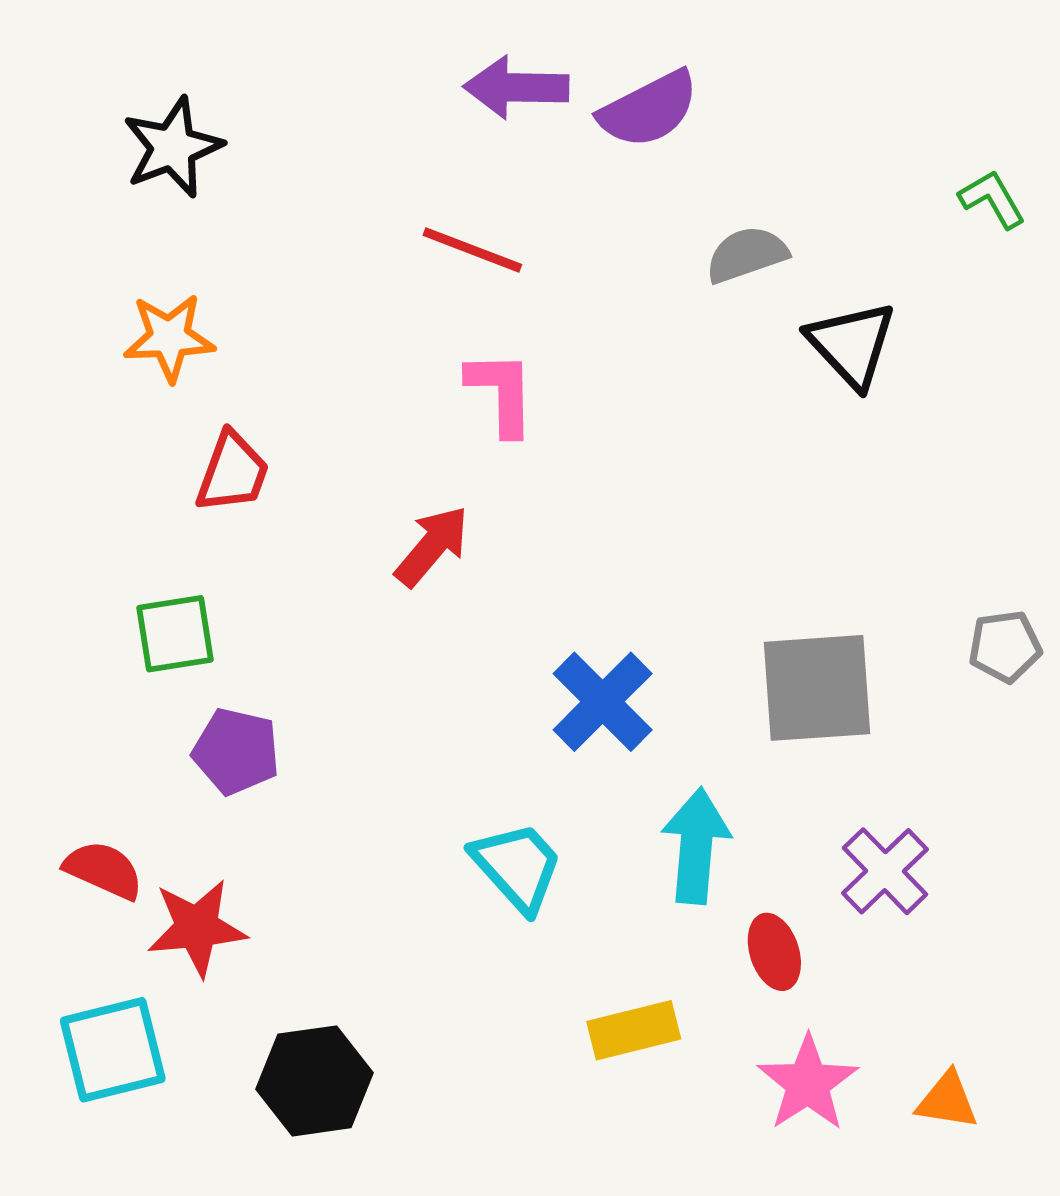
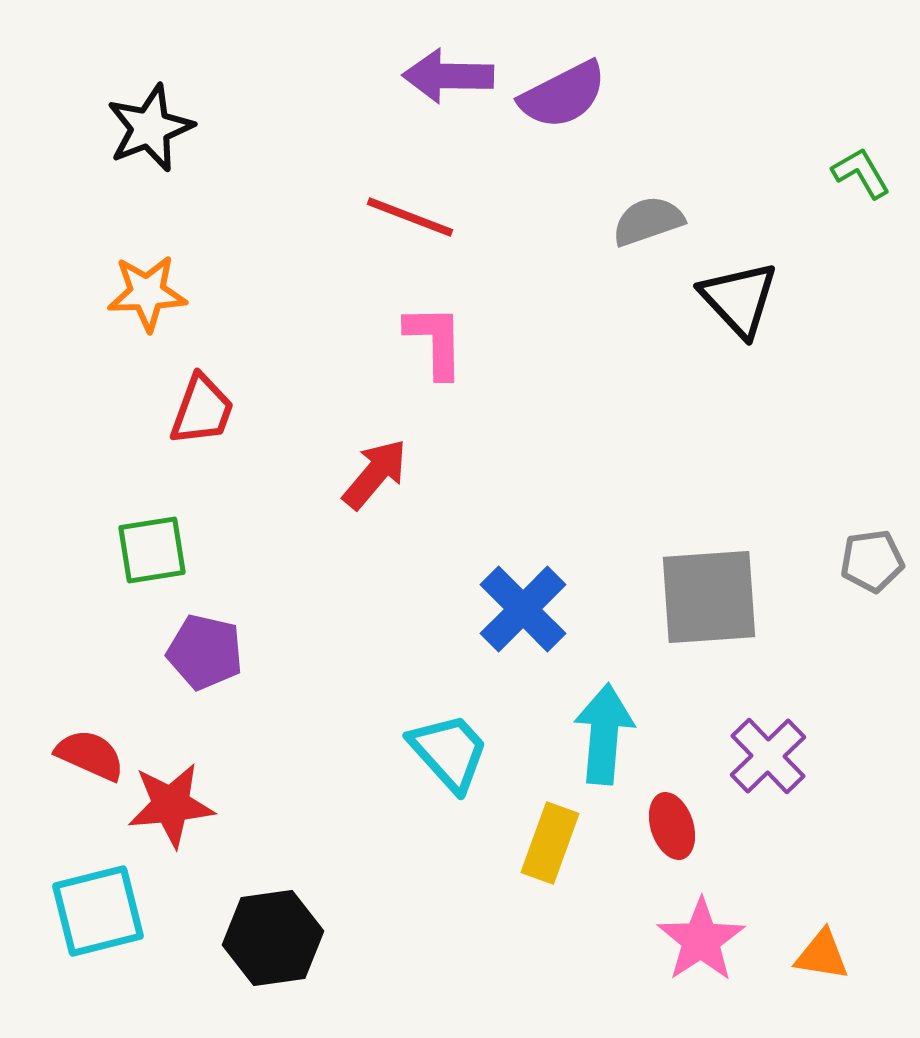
yellow rectangle: (634, 1030) -> (550, 843), moved, turned -56

